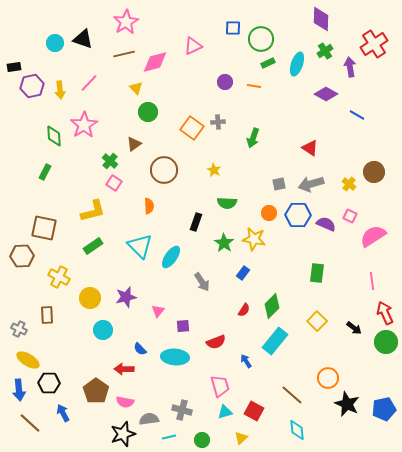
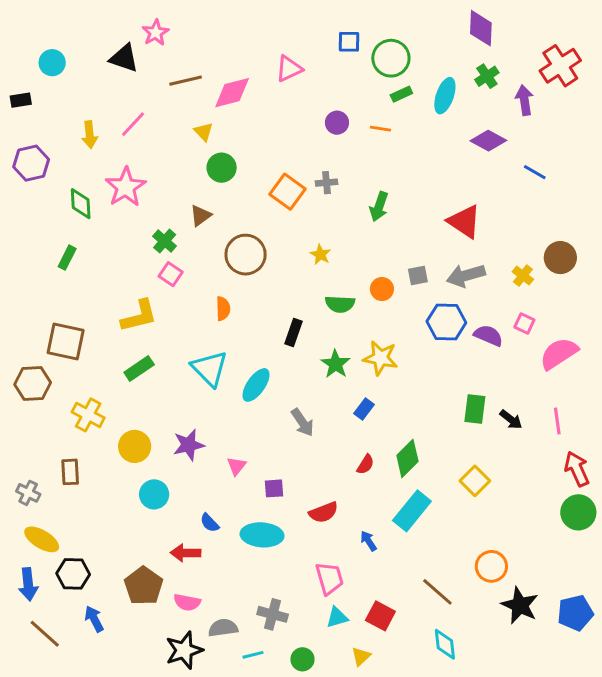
pink star: (126, 22) -> (156, 33), moved, size x0.7
cyan circle: (55, 43) -> (52, 63), moved
purple hexagon: (32, 86) -> (31, 163), moved
red triangle: (310, 148) -> (464, 222), size x1.4
orange circle: (269, 213) -> (382, 289), moved
black arrow: (354, 328) -> (511, 419), moved

